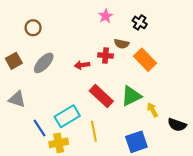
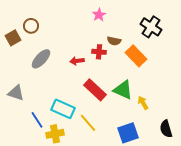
black cross: (140, 22) -> (151, 27), moved, size x1.5
brown square: (14, 61) -> (13, 38), moved
green triangle: (131, 96) -> (123, 90), turned 50
cyan rectangle: (67, 116) -> (63, 109), turned 55
black semicircle: (177, 125) -> (166, 129), moved, turned 54
yellow line: (94, 131) -> (88, 123), turned -30

